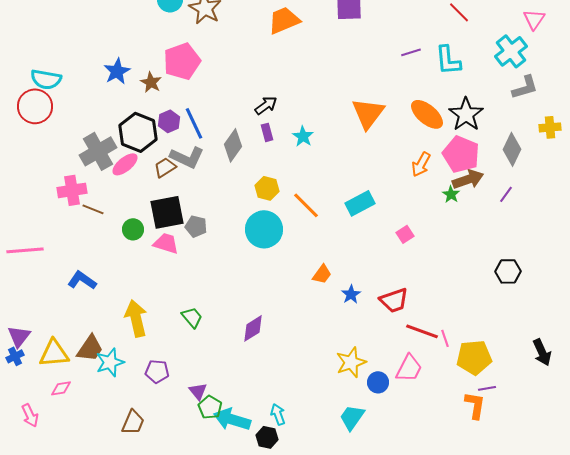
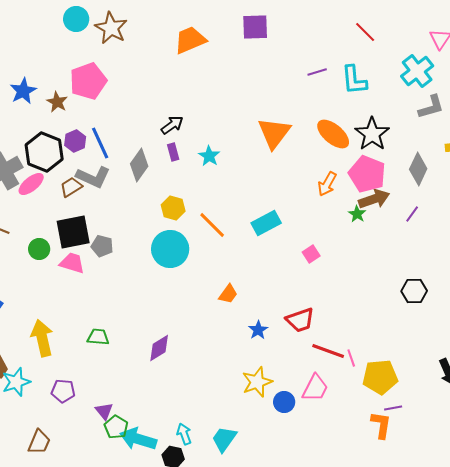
blue star: (351, 294) -> (258, 330), moved
green trapezoid: (192, 317) -> (98, 337), turned -45
cyan trapezoid: (352, 417) -> (224, 439), moved

